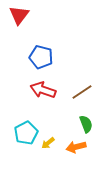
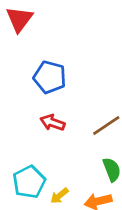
red arrow: (43, 90) -> (52, 123), size x0.7

